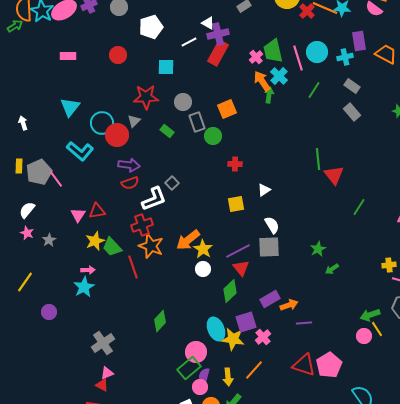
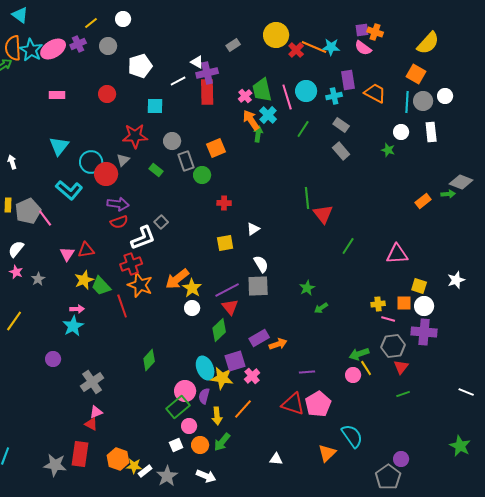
red rectangle: (218, 53) -> (207, 92), turned -30
purple circle: (49, 312) -> (53, 359), moved
purple line: (304, 323) -> (307, 372), moved
purple semicircle: (204, 376) -> (204, 396), moved

